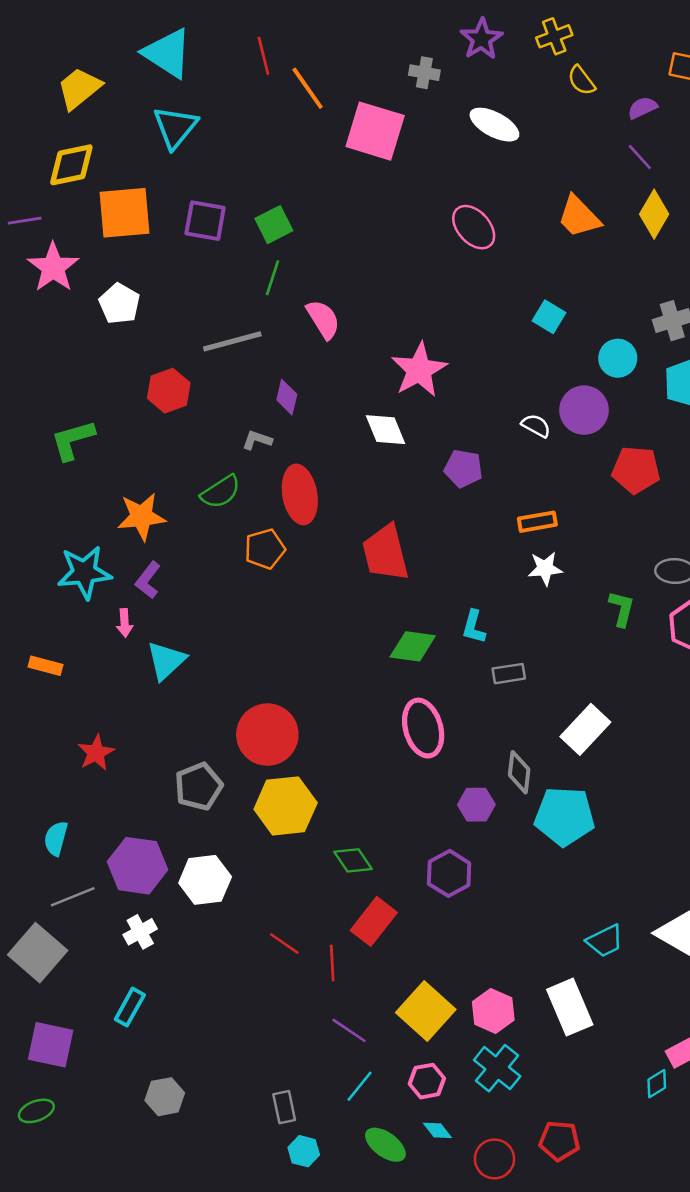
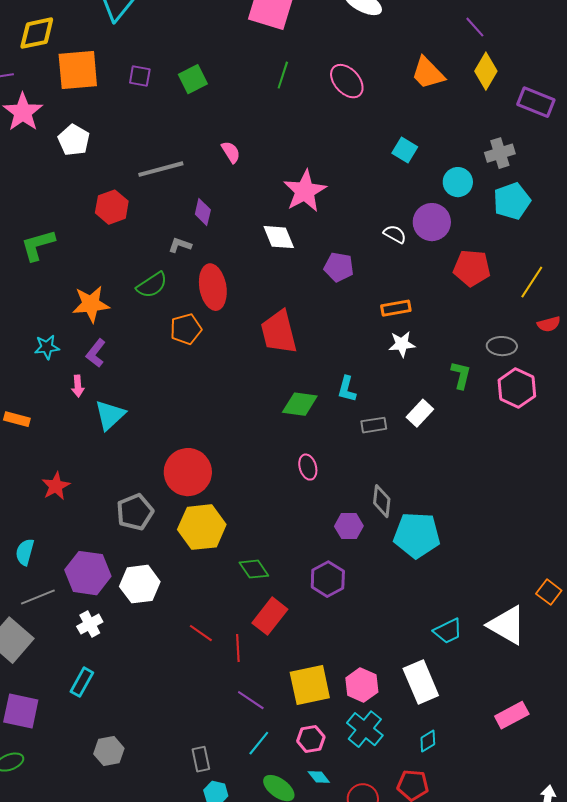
purple square: (205, 221) -> (140, 76), size x0.7
green line: (273, 278) -> (283, 75), moved
pink semicircle: (323, 319) -> (231, 152), size x0.7
cyan star: (84, 572) -> (47, 347), size x0.6
pink ellipse: (423, 728) -> (308, 467), size x0.6
white rectangle: (585, 729) -> (420, 413), moved, size x0.7
yellow square: (426, 1011) -> (310, 685), turned 36
cyan diamond: (657, 1084) -> (428, 741), moved

